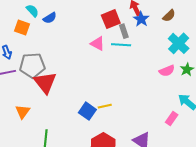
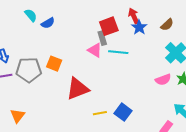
orange square: (22, 28) -> (54, 64), moved
gray rectangle: (124, 31) -> (102, 38), moved
red triangle: (45, 83) -> (78, 89), moved, turned 45
blue square: (87, 111) -> (123, 112), moved

